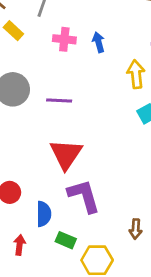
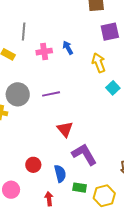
red triangle: (66, 154) -> (65, 129), size x0.7

